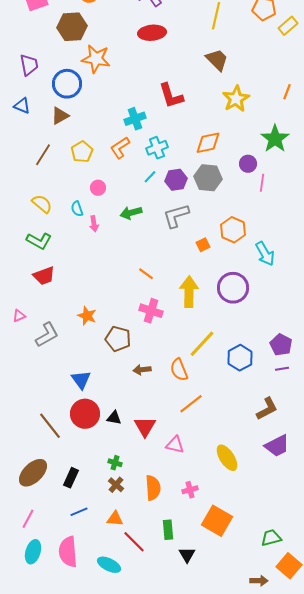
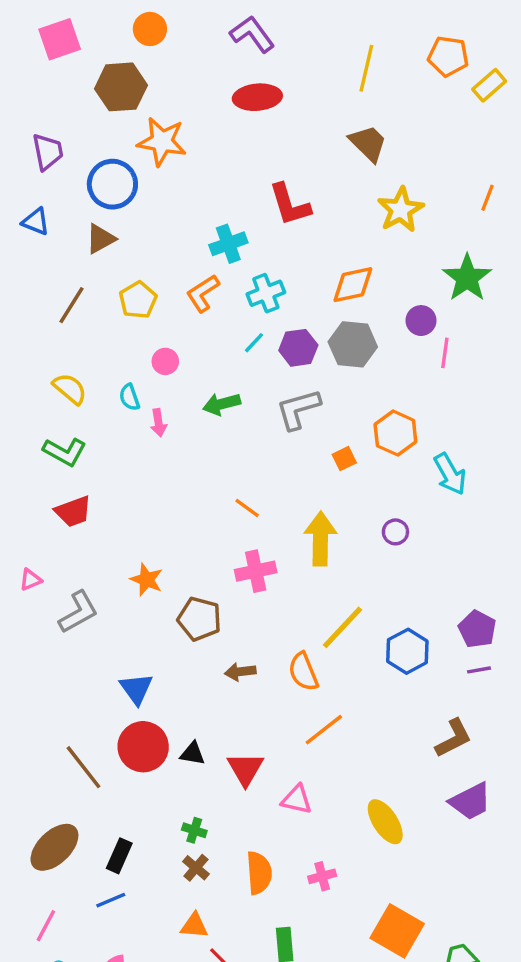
purple circle: (233, 288) -> (395, 532), size x0.5
pink cross: (151, 311) -> (256, 571), turned -30
blue line: (79, 512) -> (111, 900), moved
orange square: (217, 521) -> (397, 931), moved

